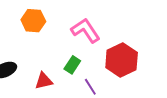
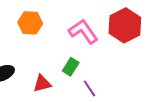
red hexagon: (122, 60) -> (125, 25), moved

